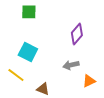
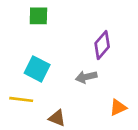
gray arrow: (71, 65) -> (86, 77), moved
yellow line: (16, 75) -> (21, 99), turned -30

